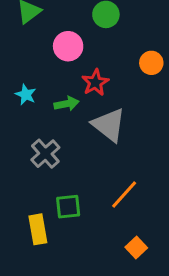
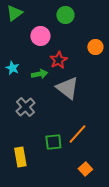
green square: (68, 207) -> (53, 142), moved

